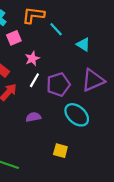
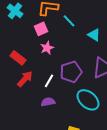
pink square: (14, 38) -> (41, 29), moved
white line: (34, 80) -> (49, 81), moved

